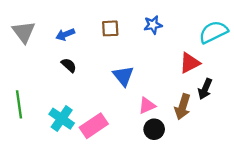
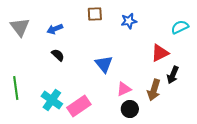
brown square: (110, 28) -> (95, 14), moved
cyan semicircle: (213, 32) -> (180, 27), size x0.7

